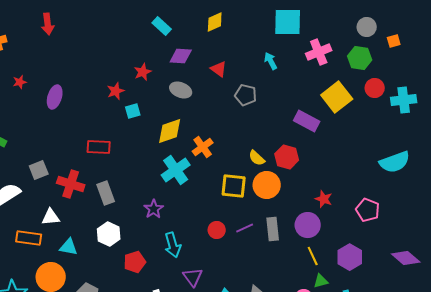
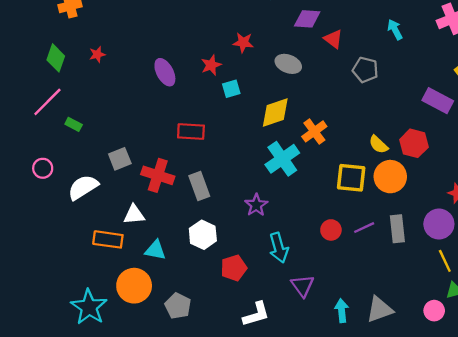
purple diamond: (181, 56) -> (307, 19), moved
red star: (143, 72) -> (243, 43), turned 30
purple ellipse: (55, 97) -> (165, 72), moved, turned -45

